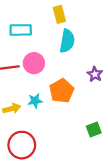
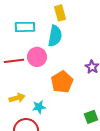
cyan semicircle: (67, 41) -> (55, 36), moved
cyan star: (35, 101) -> (39, 107), moved

